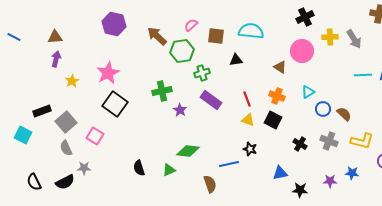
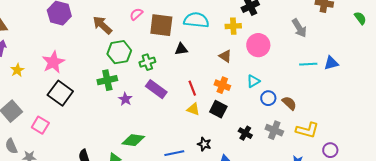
brown square: (216, 36) -> (161, 25), size x1.4
yellow cross: (330, 37) -> (233, 26), moved
green hexagon: (182, 51) -> (119, 52), moved
pink circle: (302, 51) -> (258, 45), moved
gray semicircle: (66, 148) -> (11, 146), moved
black star: (250, 149) -> (204, 144), moved

